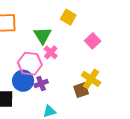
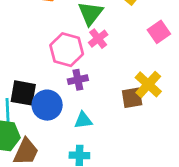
blue circle: (23, 81) -> (47, 105), moved

